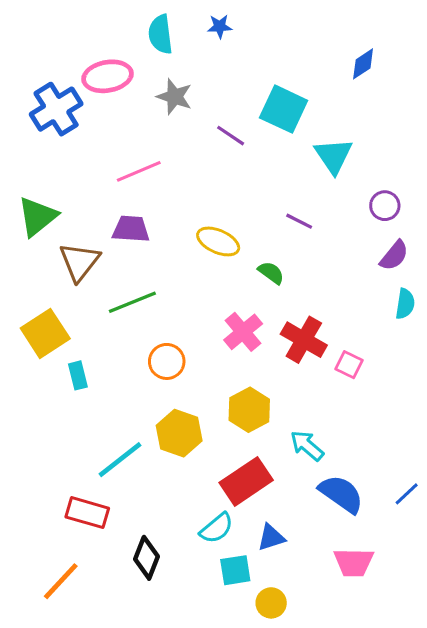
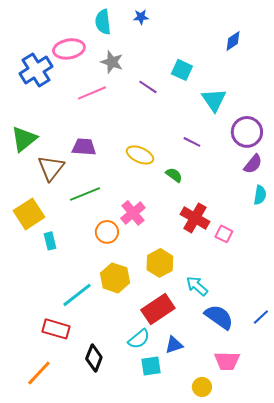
cyan square: (284, 109) -> (182, 70), size x0.7
pink line: (139, 171) -> (92, 93), moved
purple circle: (385, 206) -> (247, 132), size x1.6
pink cross: (243, 332) -> (133, 213), moved
yellow circle: (271, 603) -> (202, 387), moved

